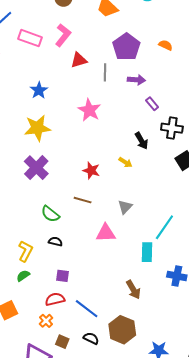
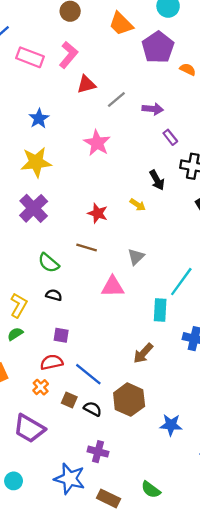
purple pentagon: (126, 47) -> (158, 47), moved
gray line: (105, 72) -> (116, 99), turned 48
brown arrow: (133, 290) -> (143, 353), turned 72
brown square: (62, 342) -> (69, 400), moved

